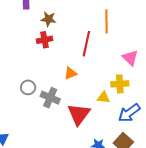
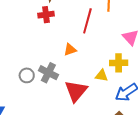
gray circle: (28, 87) -> (27, 75), moved

